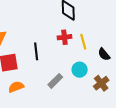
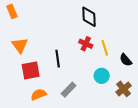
red cross: (64, 37) -> (86, 44), turned 32
gray rectangle: (55, 81) -> (69, 90), moved

